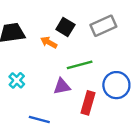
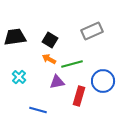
black square: (65, 27) -> (50, 40), moved
orange arrow: (49, 42) -> (49, 59), moved

